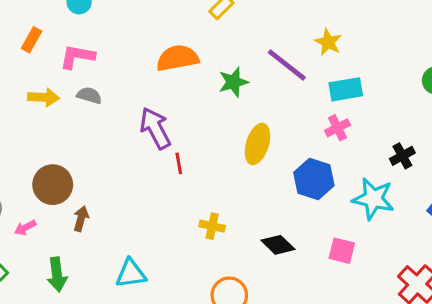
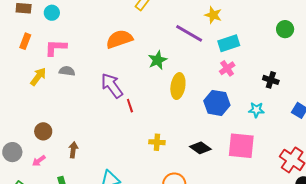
green star: (233, 82) -> (158, 60), moved
yellow arrow: (44, 97) -> (38, 77), turned -48
black cross: (402, 156) -> (271, 80), turned -35
brown circle: (53, 185) -> (43, 131), moved, size x0.7
cyan star: (373, 199) -> (256, 110), size x0.6
pink square: (342, 251) -> (241, 146), size x1.6

